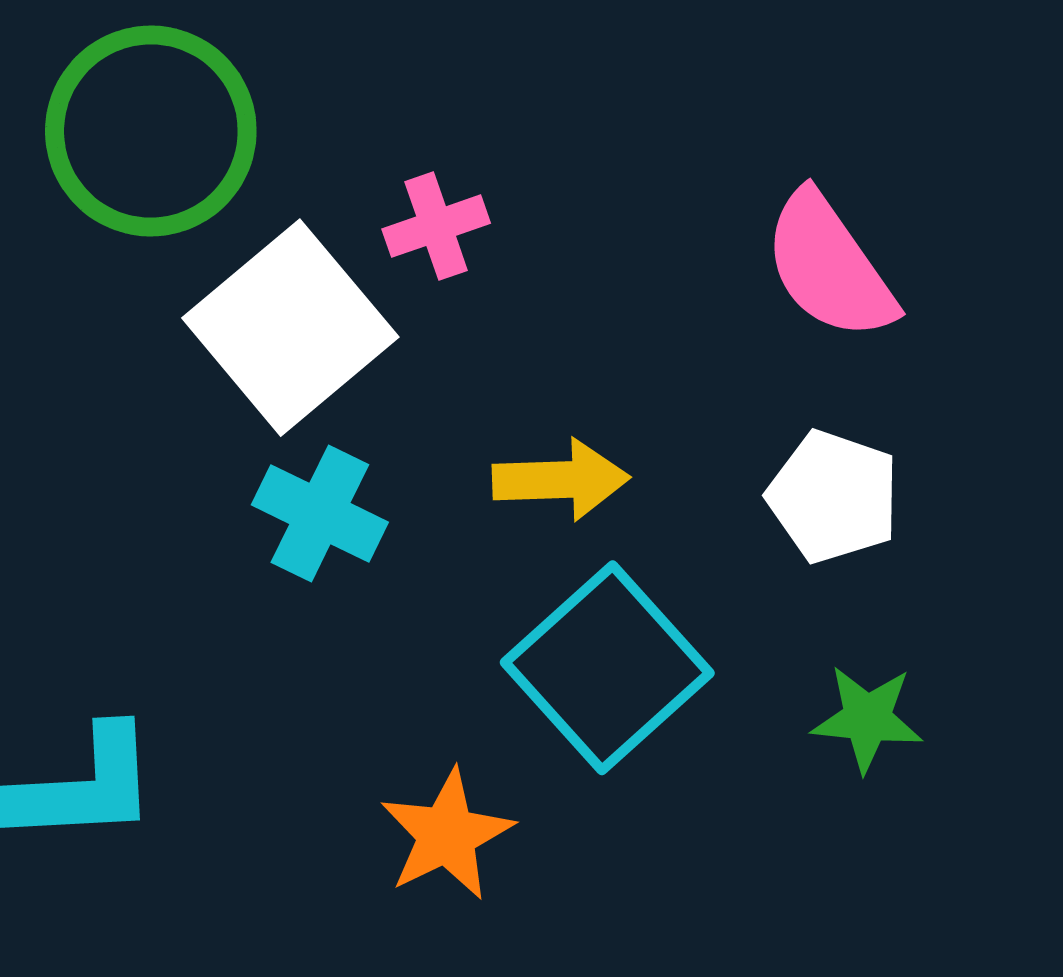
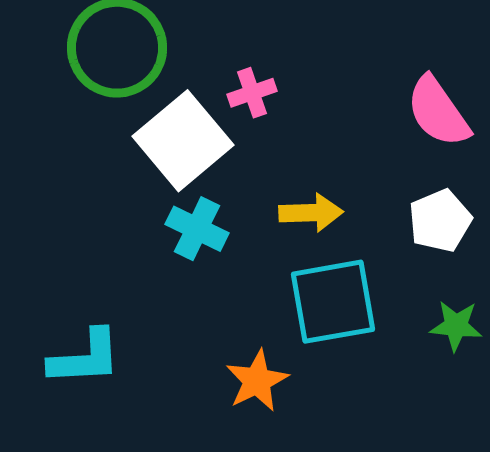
white pentagon: (833, 497) -> (440, 221), turned 30
cyan square: (607, 668) -> (333, 302), turned 32

